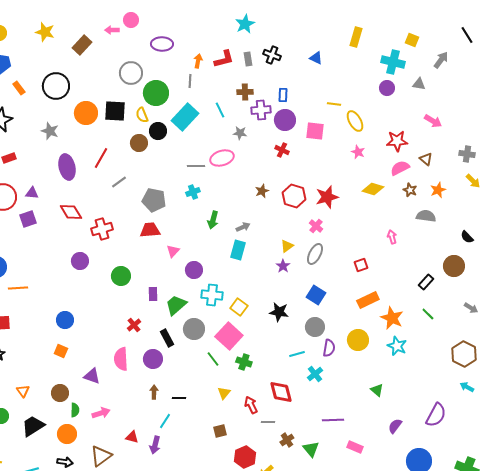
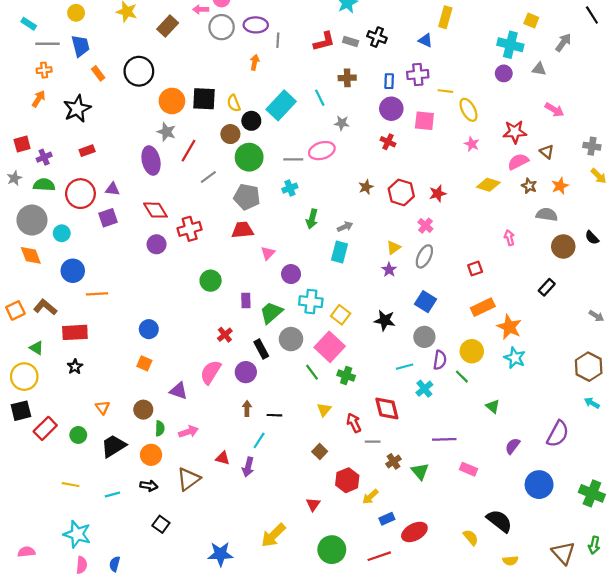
yellow rectangle: (356, 37) -> (445, 17), moved
gray rectangle: (248, 59) -> (351, 41), turned -64
orange arrow: (198, 61) -> (255, 62), moved
gray circle: (131, 73) -> (222, 27), moved
gray line: (190, 81) -> (278, 40), moved
green circle: (156, 93) -> (249, 157), moved
purple cross: (261, 110) -> (418, 75), moved
gray star: (50, 131) -> (166, 132), moved
red star: (327, 197) -> (438, 194), size x0.7
purple circle: (80, 261) -> (157, 244), moved
brown circle: (454, 266) -> (563, 246), moved
green line: (428, 314) -> (462, 377), moved
pink semicircle: (121, 359) -> (211, 372), turned 35
brown square: (220, 431) -> (320, 452), turned -32

